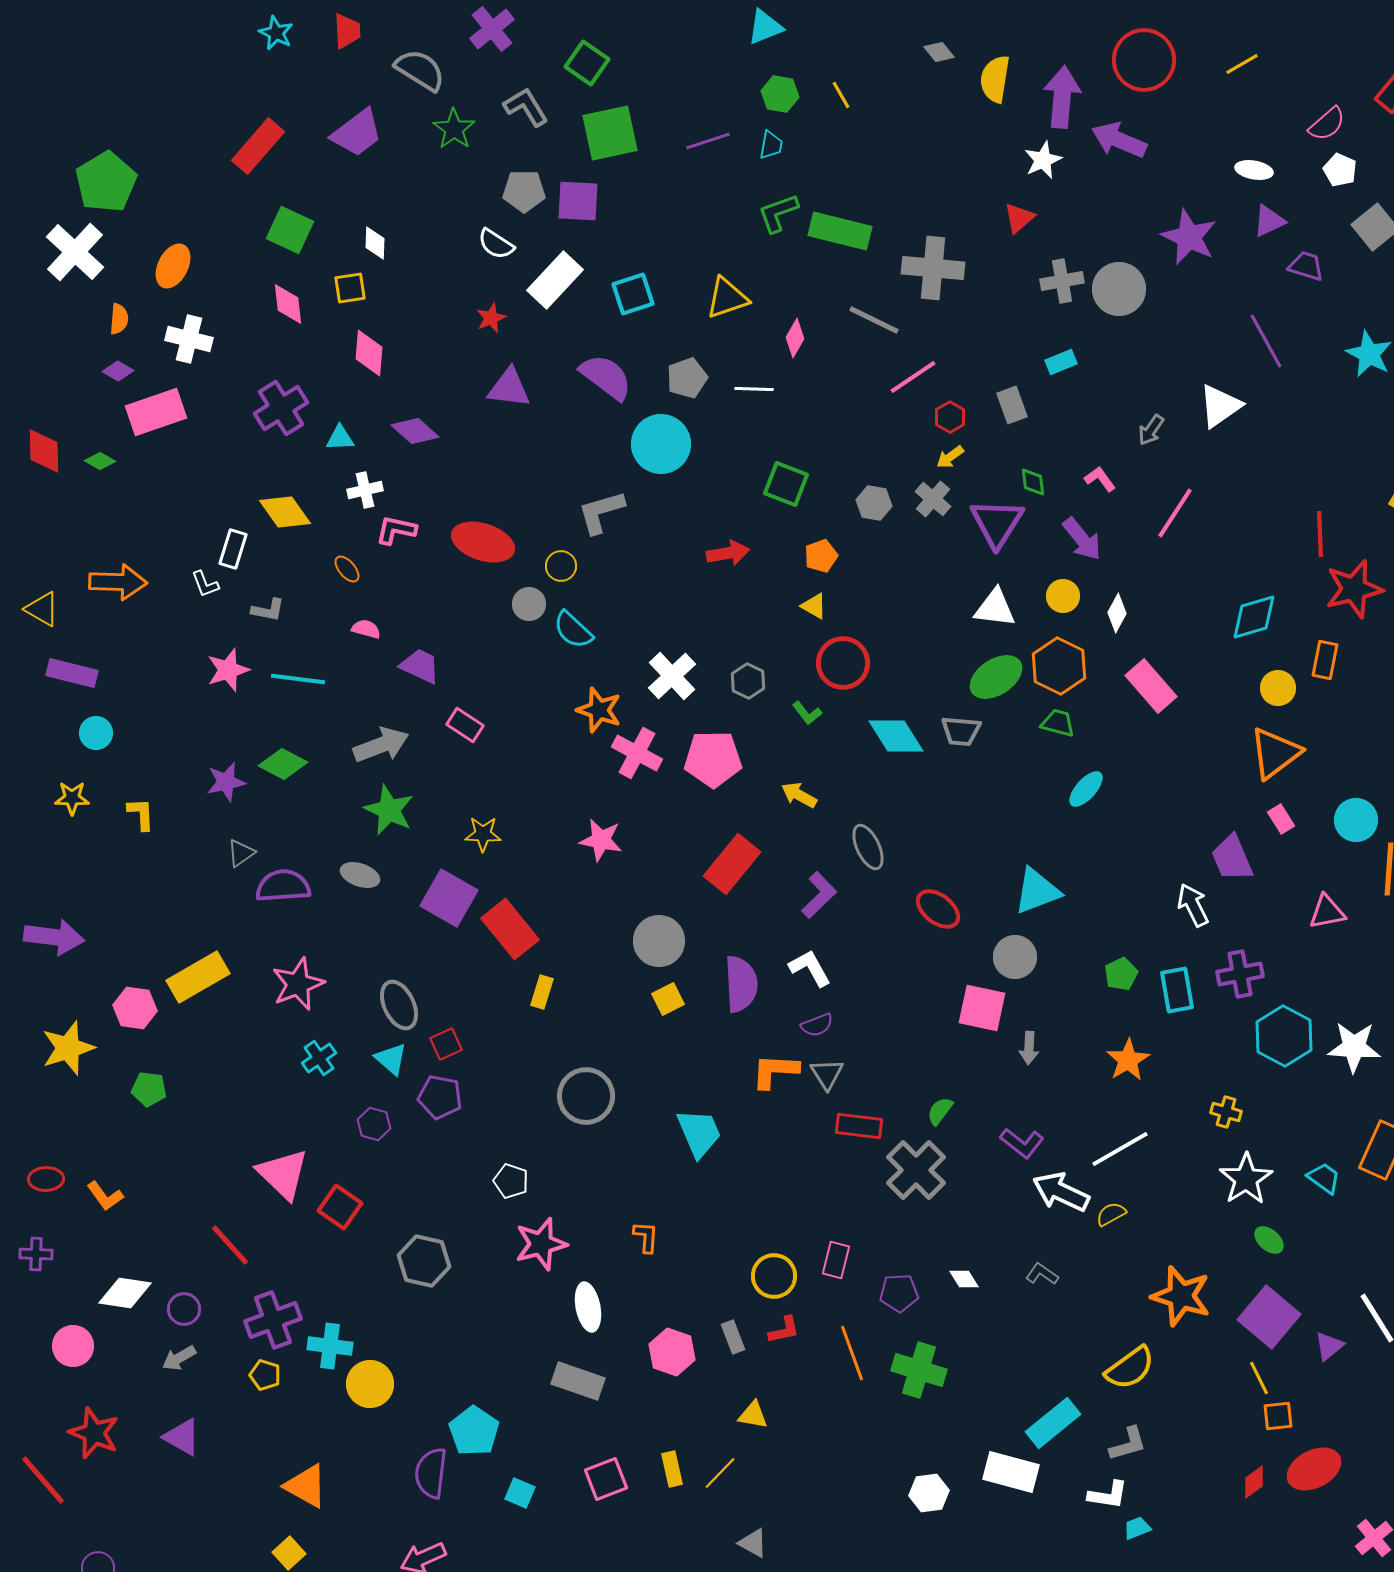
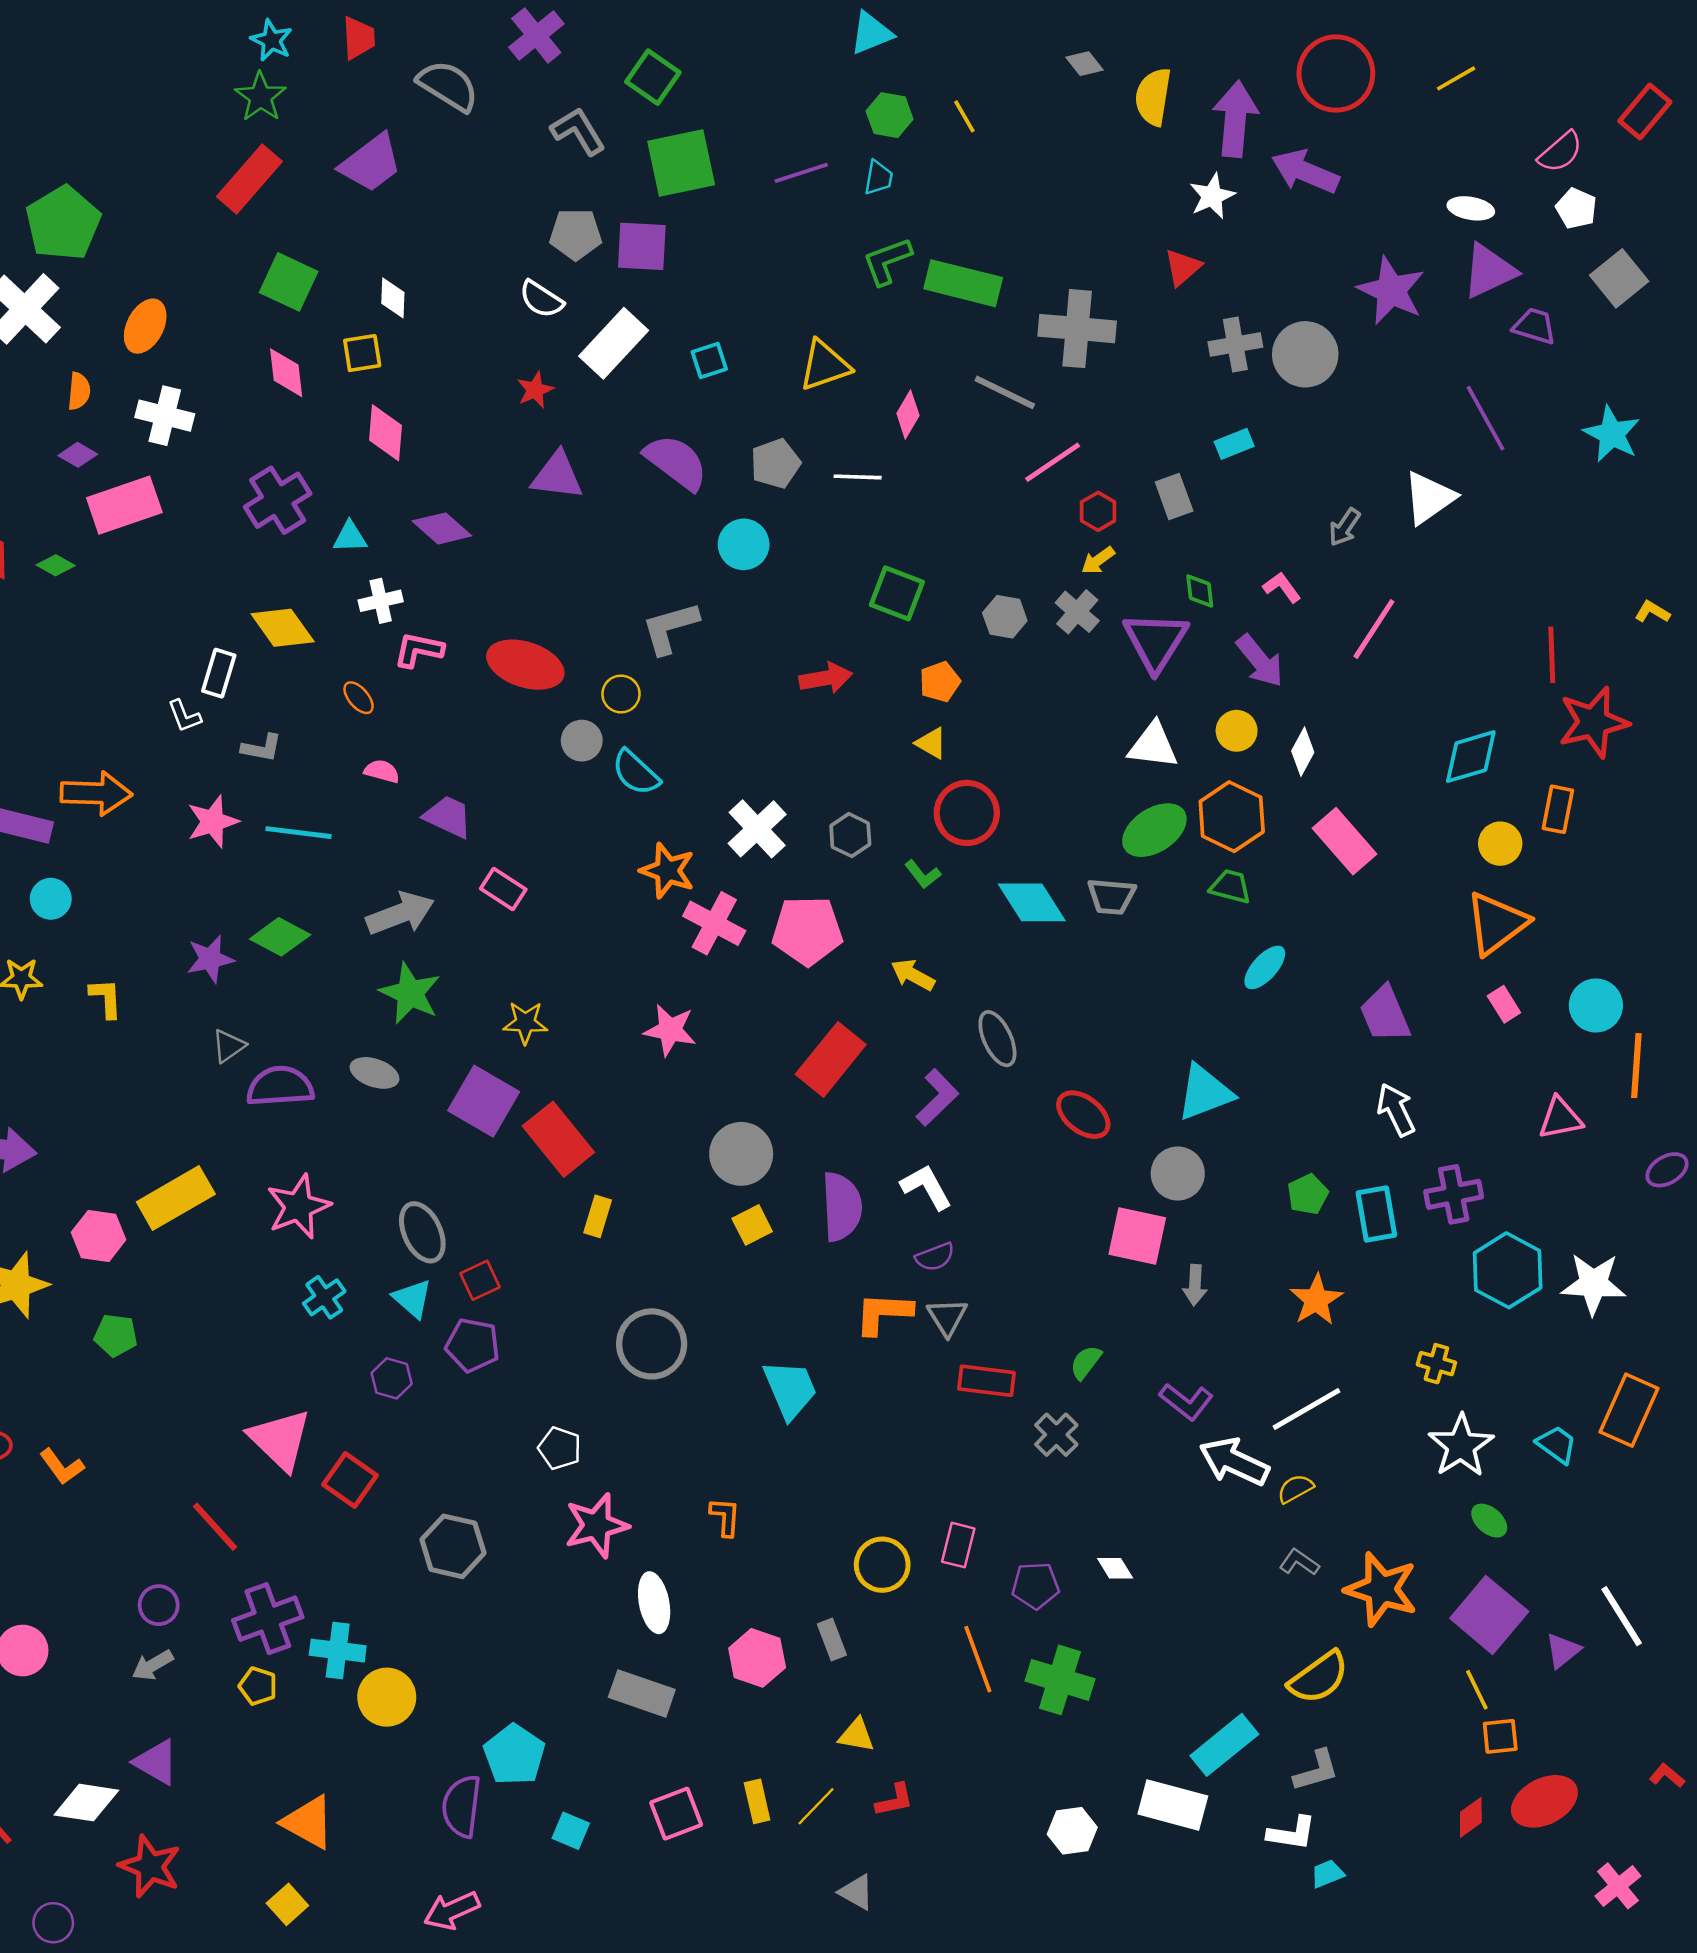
green star: (454, 129) -> (260, 97), moved
purple triangle: (1269, 221) -> (1489, 271), size x1.4
cyan square: (633, 294) -> (709, 360), size x0.7
cyan circle: (661, 444) -> (744, 544), size x0.7
orange arrow: (118, 582) -> (96, 793), moved
purple trapezoid: (1232, 858) -> (1385, 1014), moved
gray cross: (916, 1170) -> (1056, 1435), size x0.6
gray L-shape: (1042, 1274) -> (1299, 1562), moved
white diamond: (125, 1293) -> (86, 1803), moved
red L-shape: (784, 1330) -> (894, 1800), moved
red star: (94, 1433) -> (150, 1866), moved

